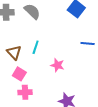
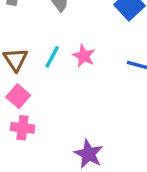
pink star: (57, 65) -> (84, 56), moved

